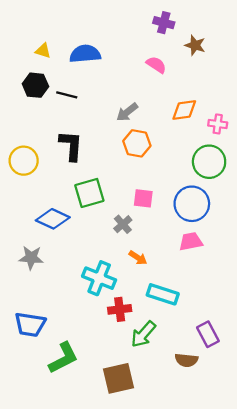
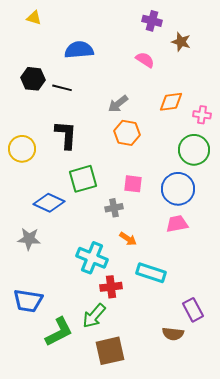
yellow triangle: (43, 51) -> (34, 18), moved
gray cross: (123, 224) -> (114, 208), turned 30
green arrow: (143, 334) -> (94, 316), moved

